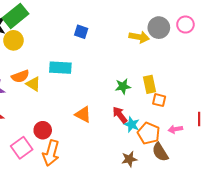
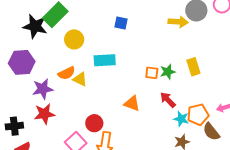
yellow circle: (13, 40) -> (74, 39), moved
orange square: (159, 100) -> (152, 73), moved
cyan star: (132, 124) -> (181, 119), moved
orange pentagon: (149, 133) -> (198, 115), turned -30

